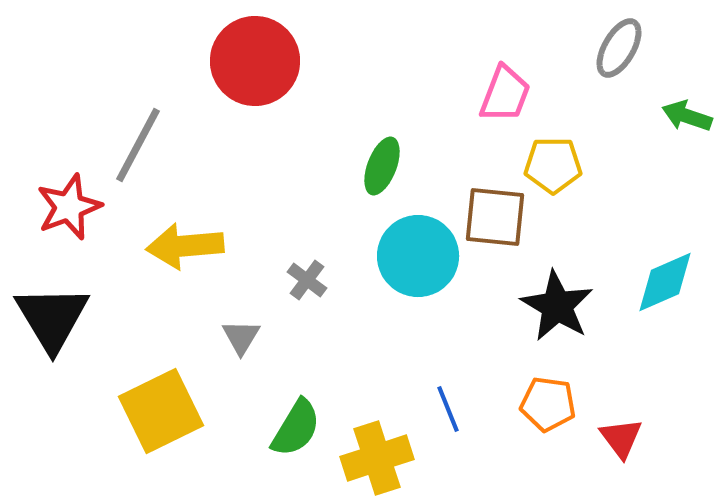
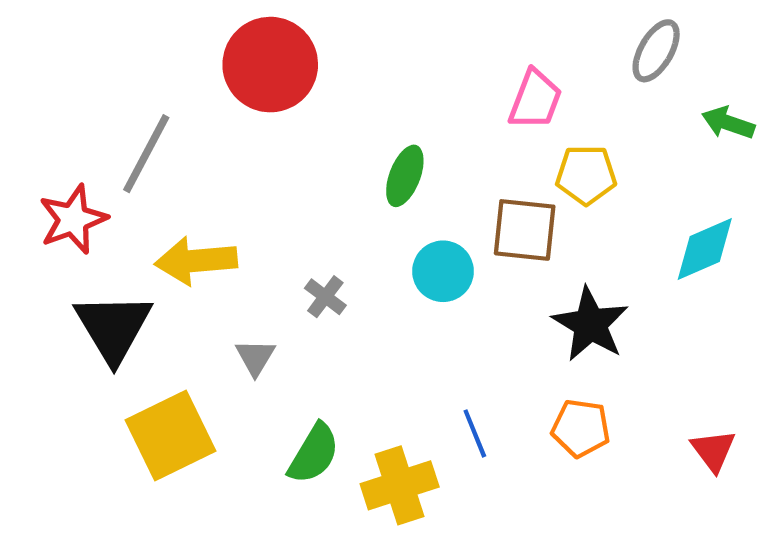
cyan circle: (418, 256) -> (443, 271), size x0.7
cyan diamond: (665, 282) -> (705, 249), moved
black triangle: (52, 318) -> (113, 327), moved
red triangle: (621, 438) -> (713, 450), moved

